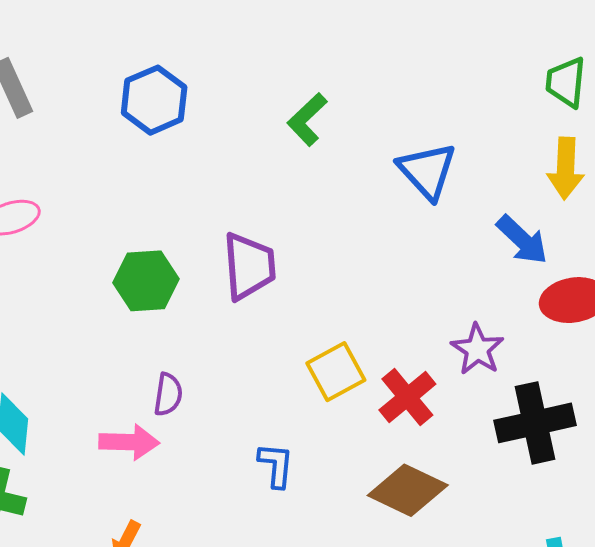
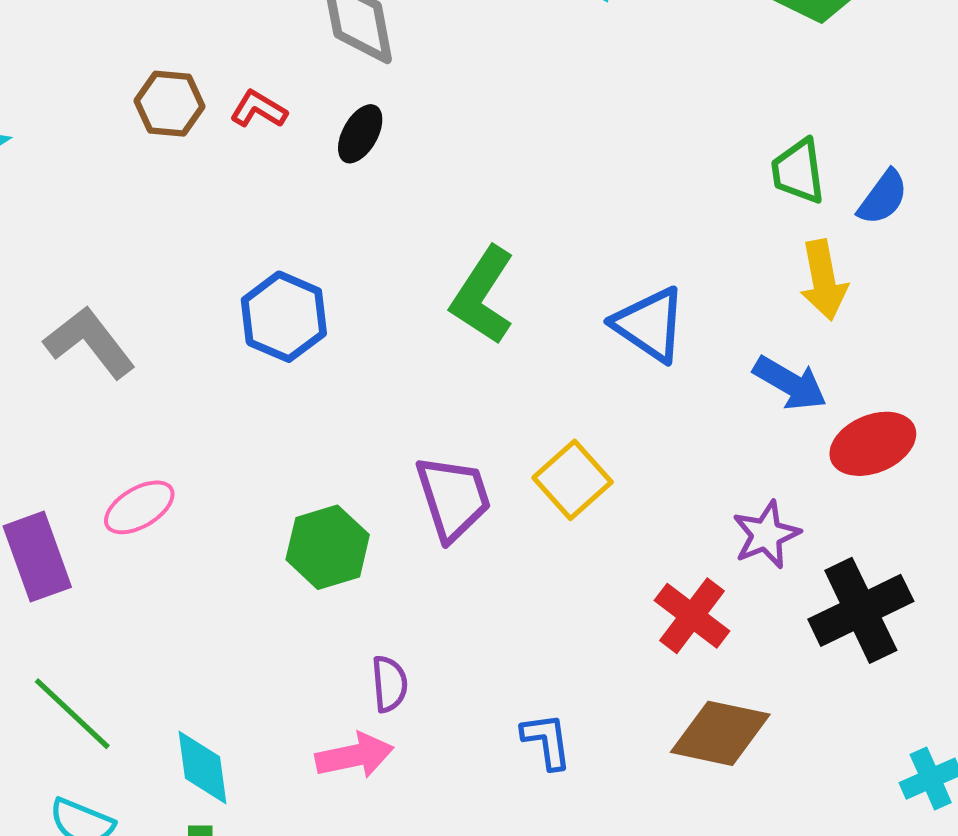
green L-shape: (307, 119) -> (483, 295), size x1.4
purple star: (477, 349) -> (766, 535), turned 30
yellow square: (336, 372) -> (573, 480), moved

